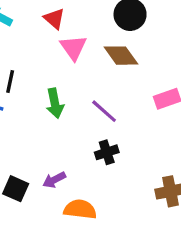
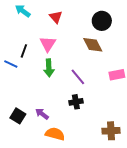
pink triangle: (73, 47) -> (48, 44), moved
purple arrow: (54, 180) -> (42, 114), turned 56

